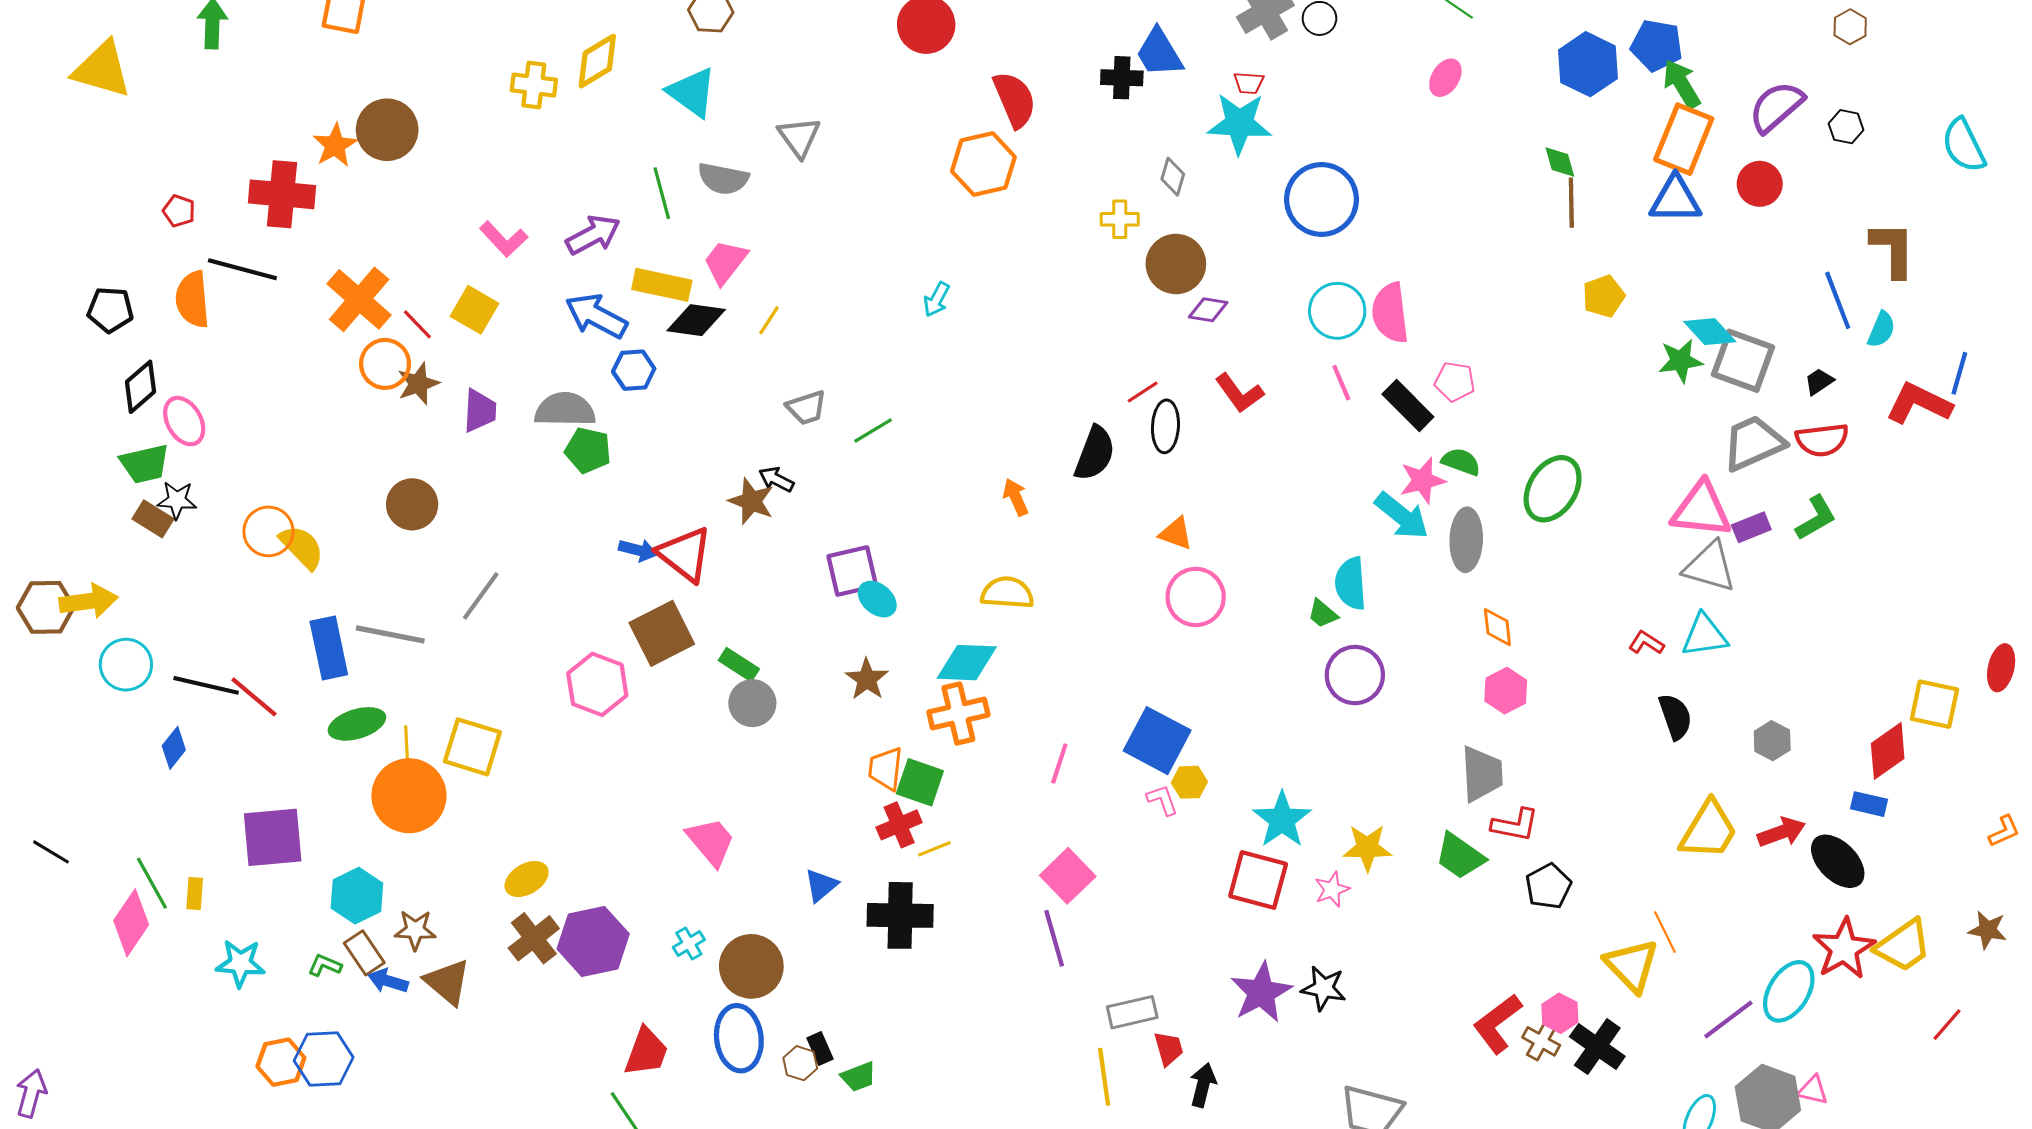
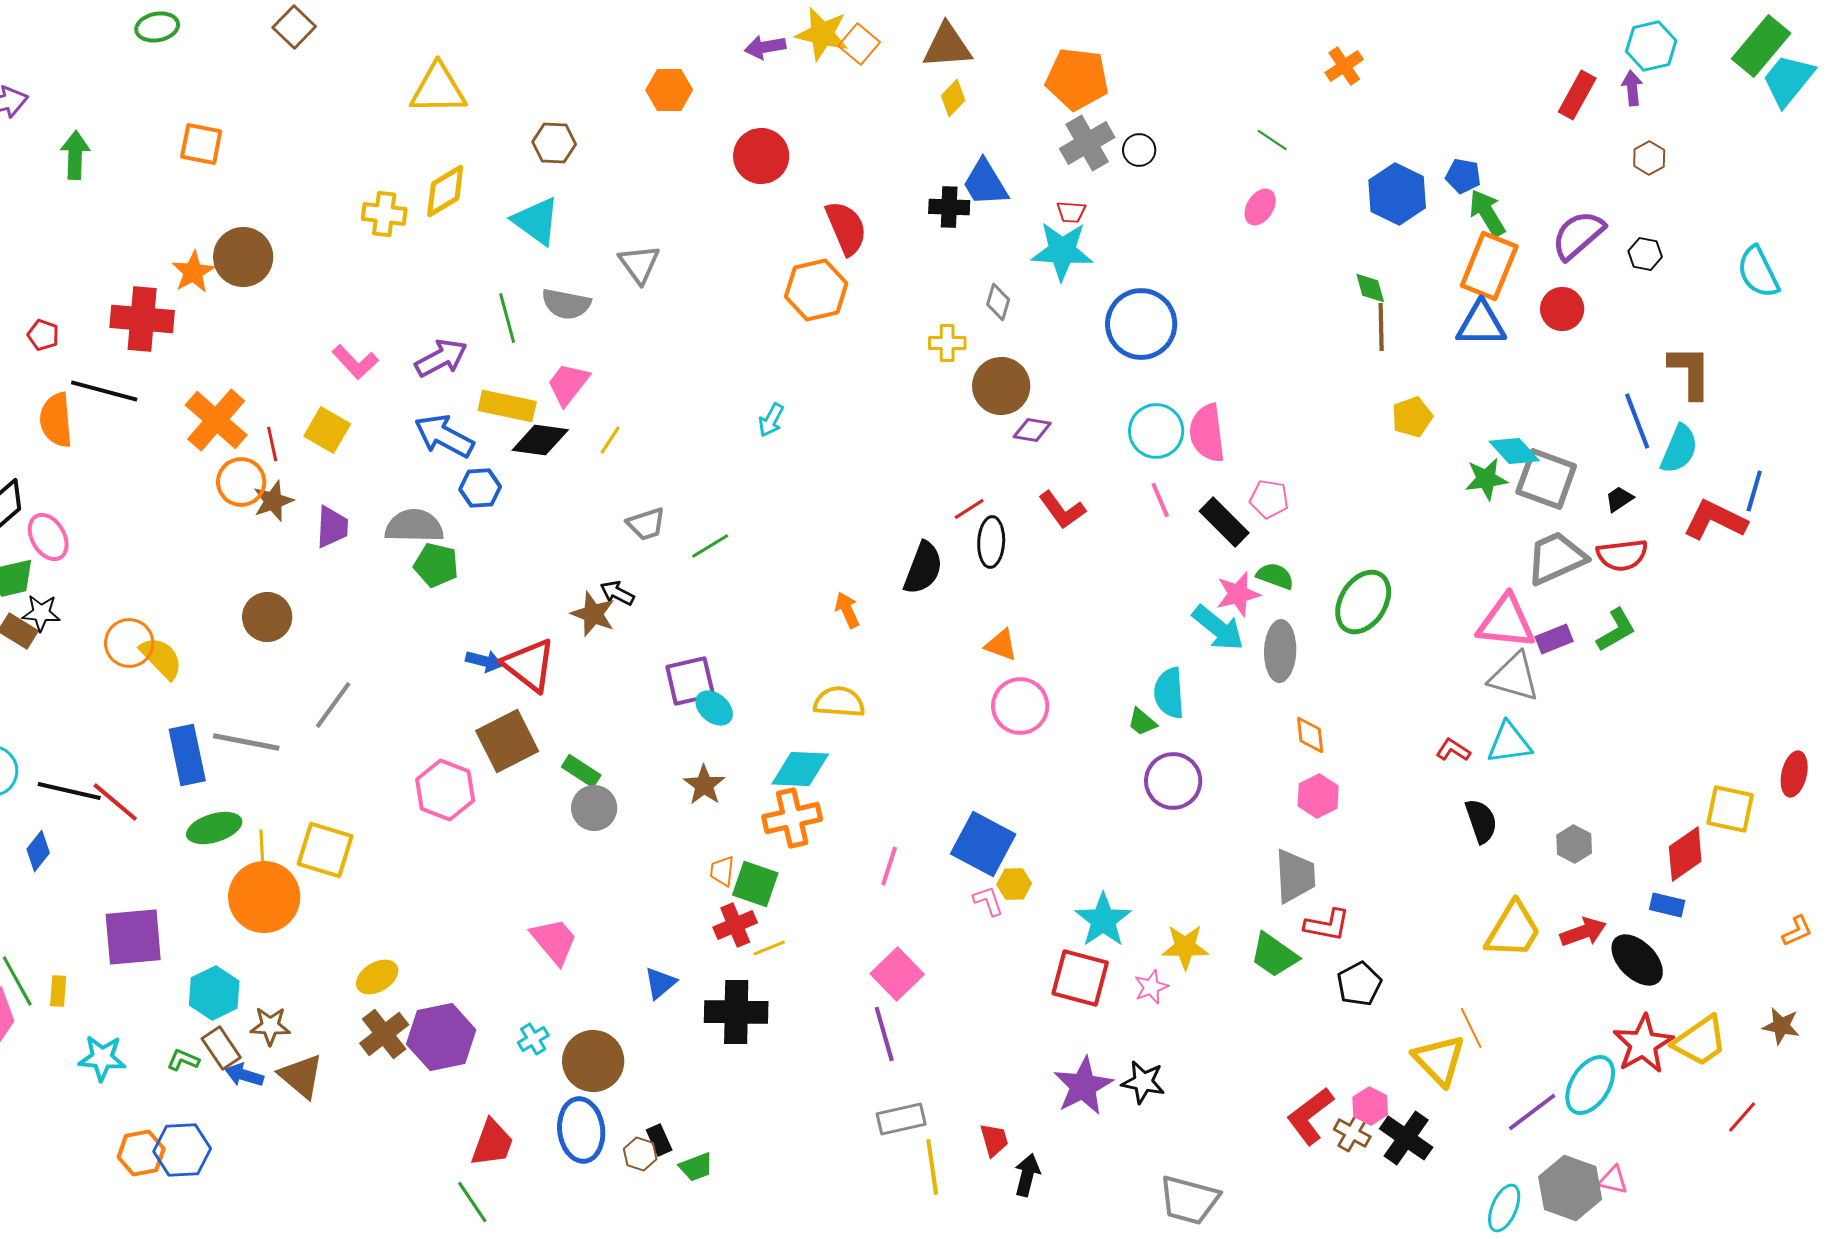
blue pentagon: (1657, 45) -> (1463, 176), size x0.7
red line: (417, 324) -> (272, 444), turned 32
cyan semicircle: (1881, 330) -> (1679, 449), size x1.4
orange trapezoid: (886, 769) -> (722, 871), size x0.7
gray rectangle: (1132, 1012) -> (901, 1119), moved

